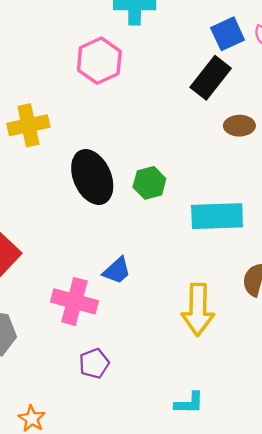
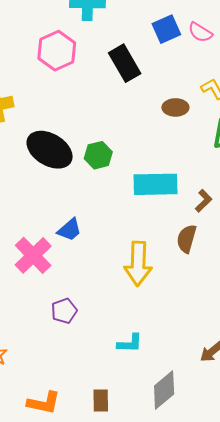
black rectangle: (211, 78) -> (125, 63), moved, turned -69
black ellipse: (92, 177) -> (50, 150), turned -36
pink cross: (74, 301) -> (33, 255), turned 30
purple pentagon: (94, 363) -> (64, 311), moved

